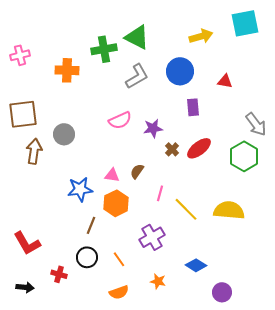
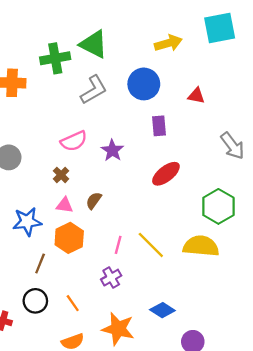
purple star: (153, 128) -> (112, 150), turned -30
brown cross: (172, 149) -> (61, 175), moved
green hexagon: (244, 156) -> (218, 206), moved
pink line: (160, 193) -> (118, 245), moved
purple cross: (152, 237) -> (111, 278), size x0.7
orange star: (158, 281) -> (118, 329), size x1.8

